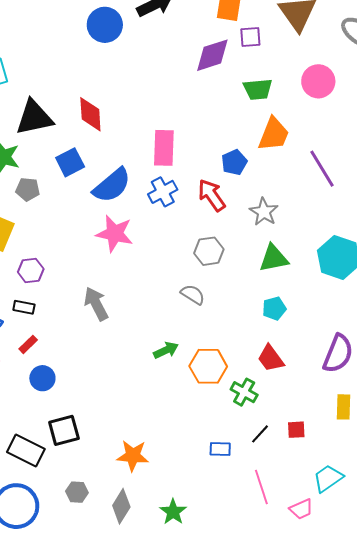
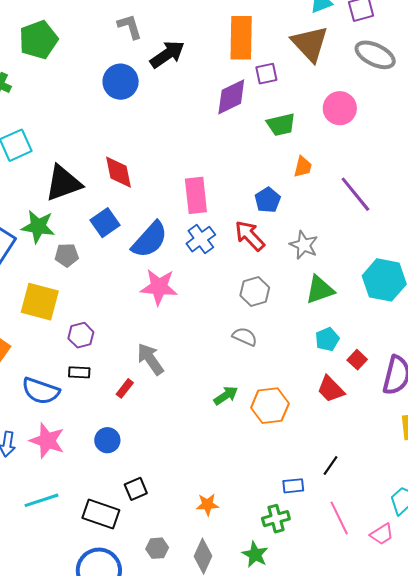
orange trapezoid: (274, 134) -> (303, 167), size x0.6
red rectangle: (28, 344) -> (125, 388), moved
green cross: (244, 392) -> (276, 519), moved, turned -36
black square: (64, 430) -> (136, 489), size x0.7
red square: (296, 430) -> (357, 360), moved, turned -36
orange star: (133, 456) -> (207, 505), size x0.7

